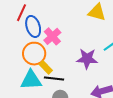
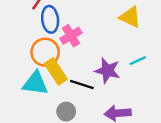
yellow rectangle: (46, 67) -> (56, 71), size x1.5
black line: (54, 78) -> (82, 85), moved

